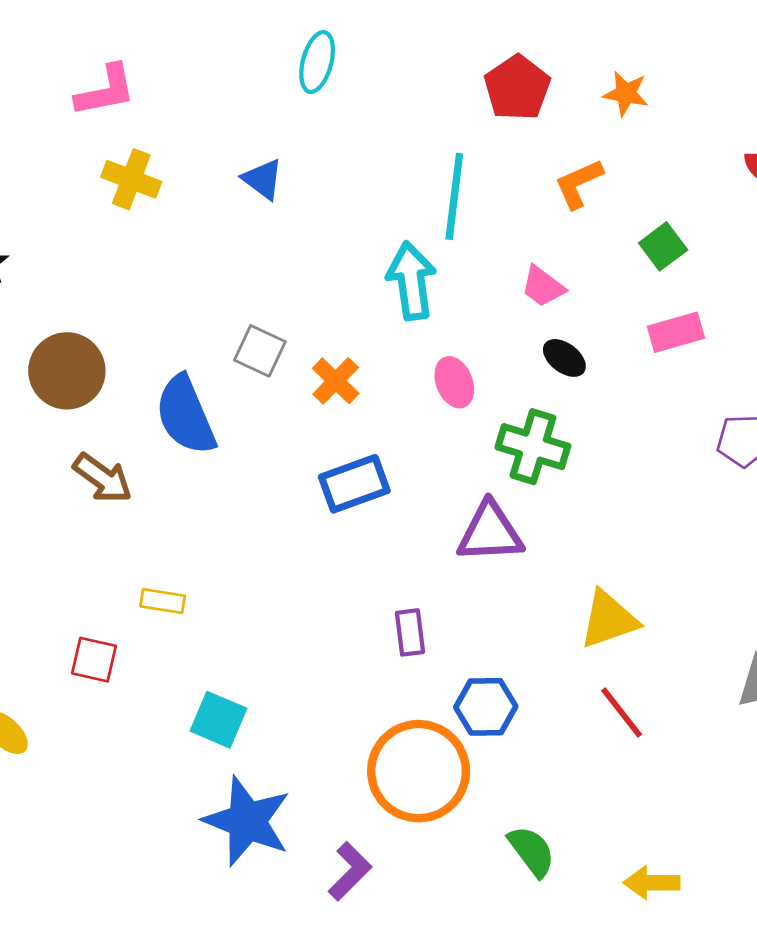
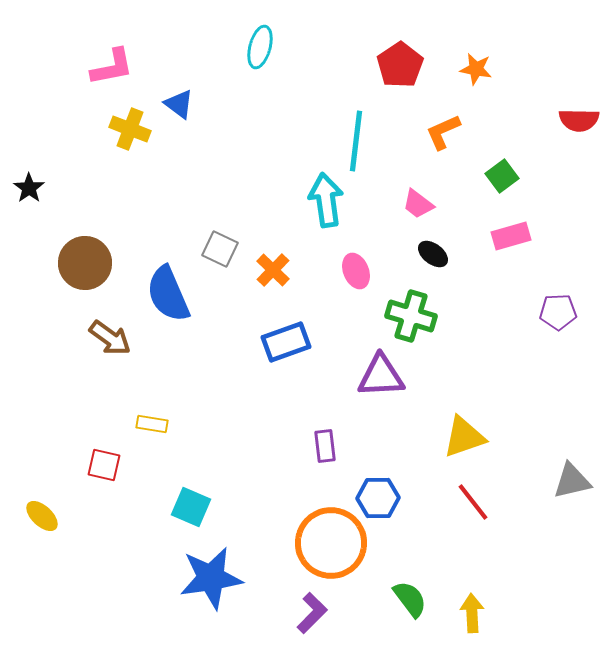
blue triangle: (263, 179) -> (179, 104), moved
blue star: (247, 821) -> (211, 578), turned -30
purple L-shape: (350, 871) -> (312, 613), moved
yellow arrow: (652, 883) -> (472, 613), moved, turned 87

